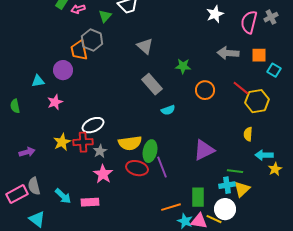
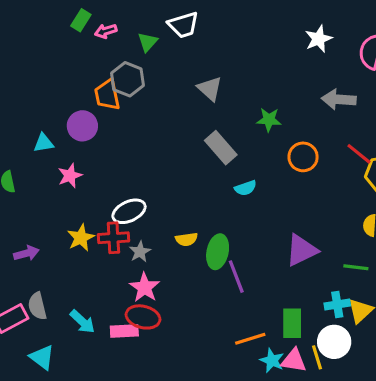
yellow semicircle: (130, 143) -> (186, 239), size x0.6
red ellipse: (137, 168) -> (143, 317), moved
green line: (235, 171) -> (356, 267), moved
yellow line: (214, 219) -> (317, 357), turned 49

